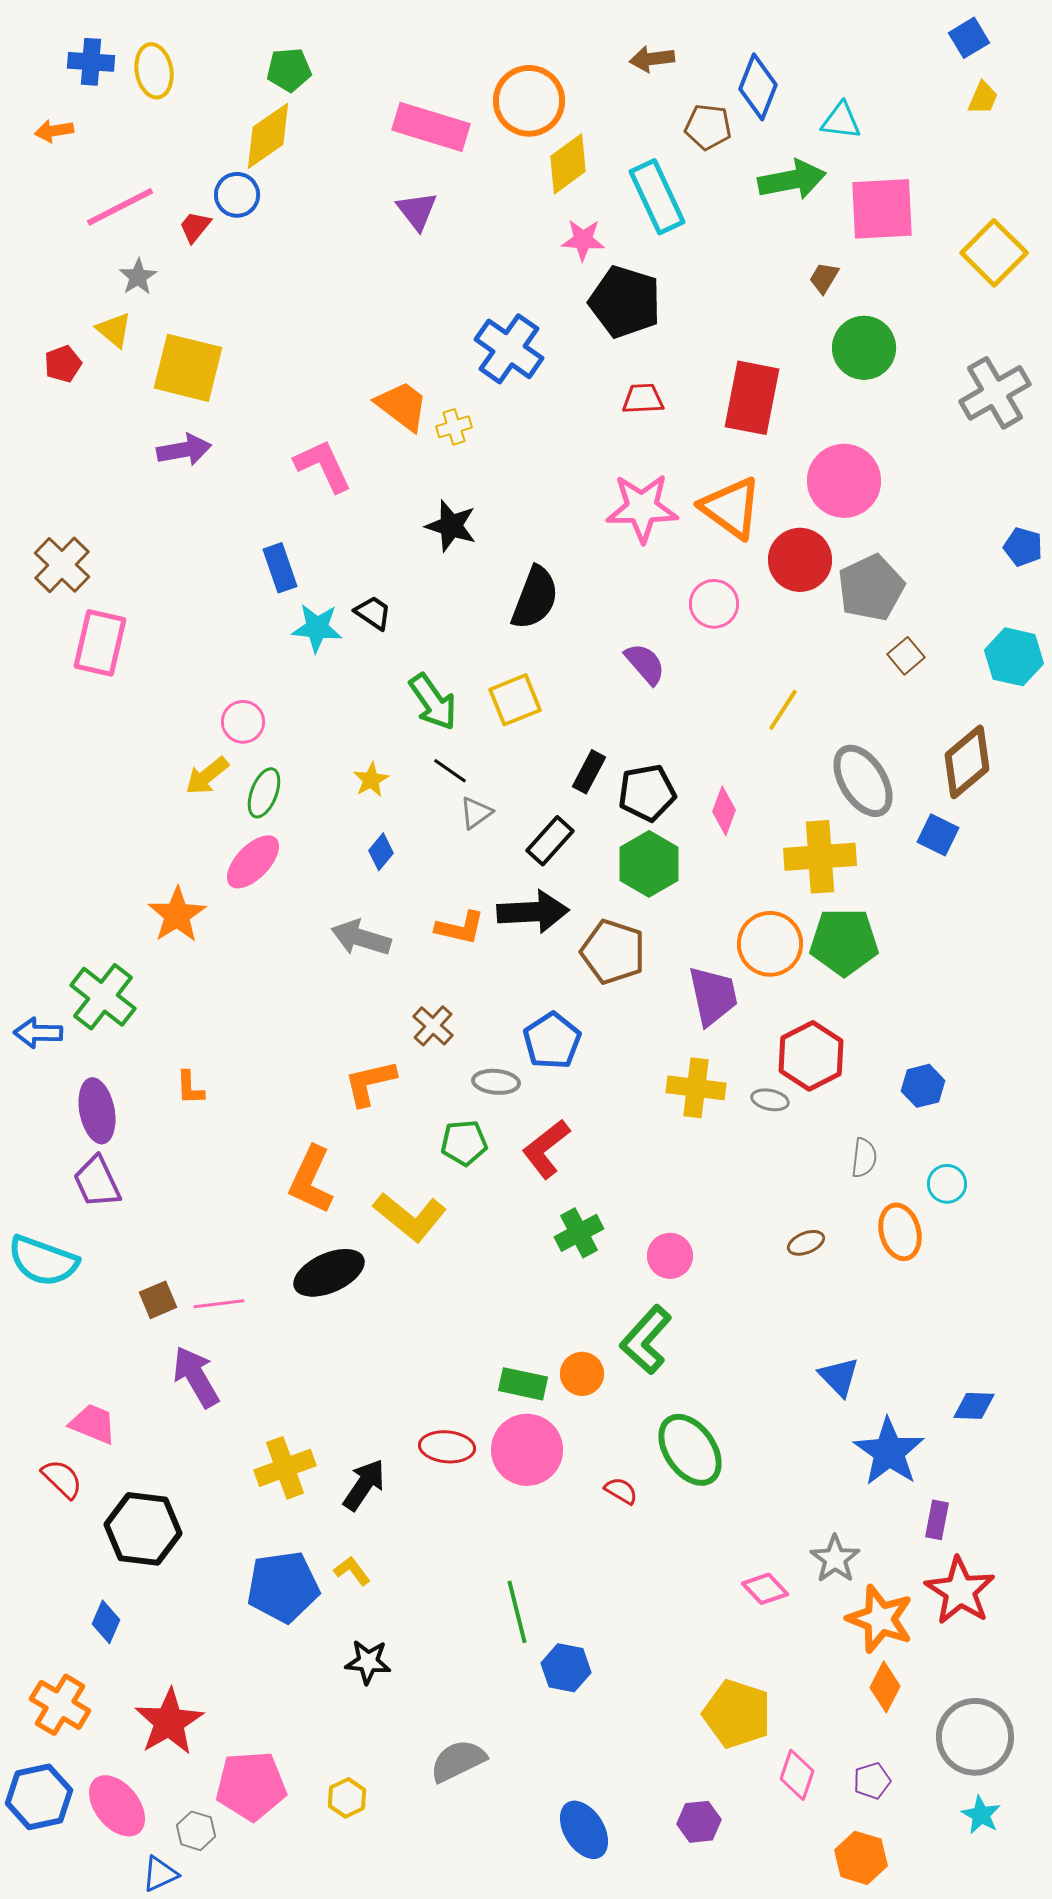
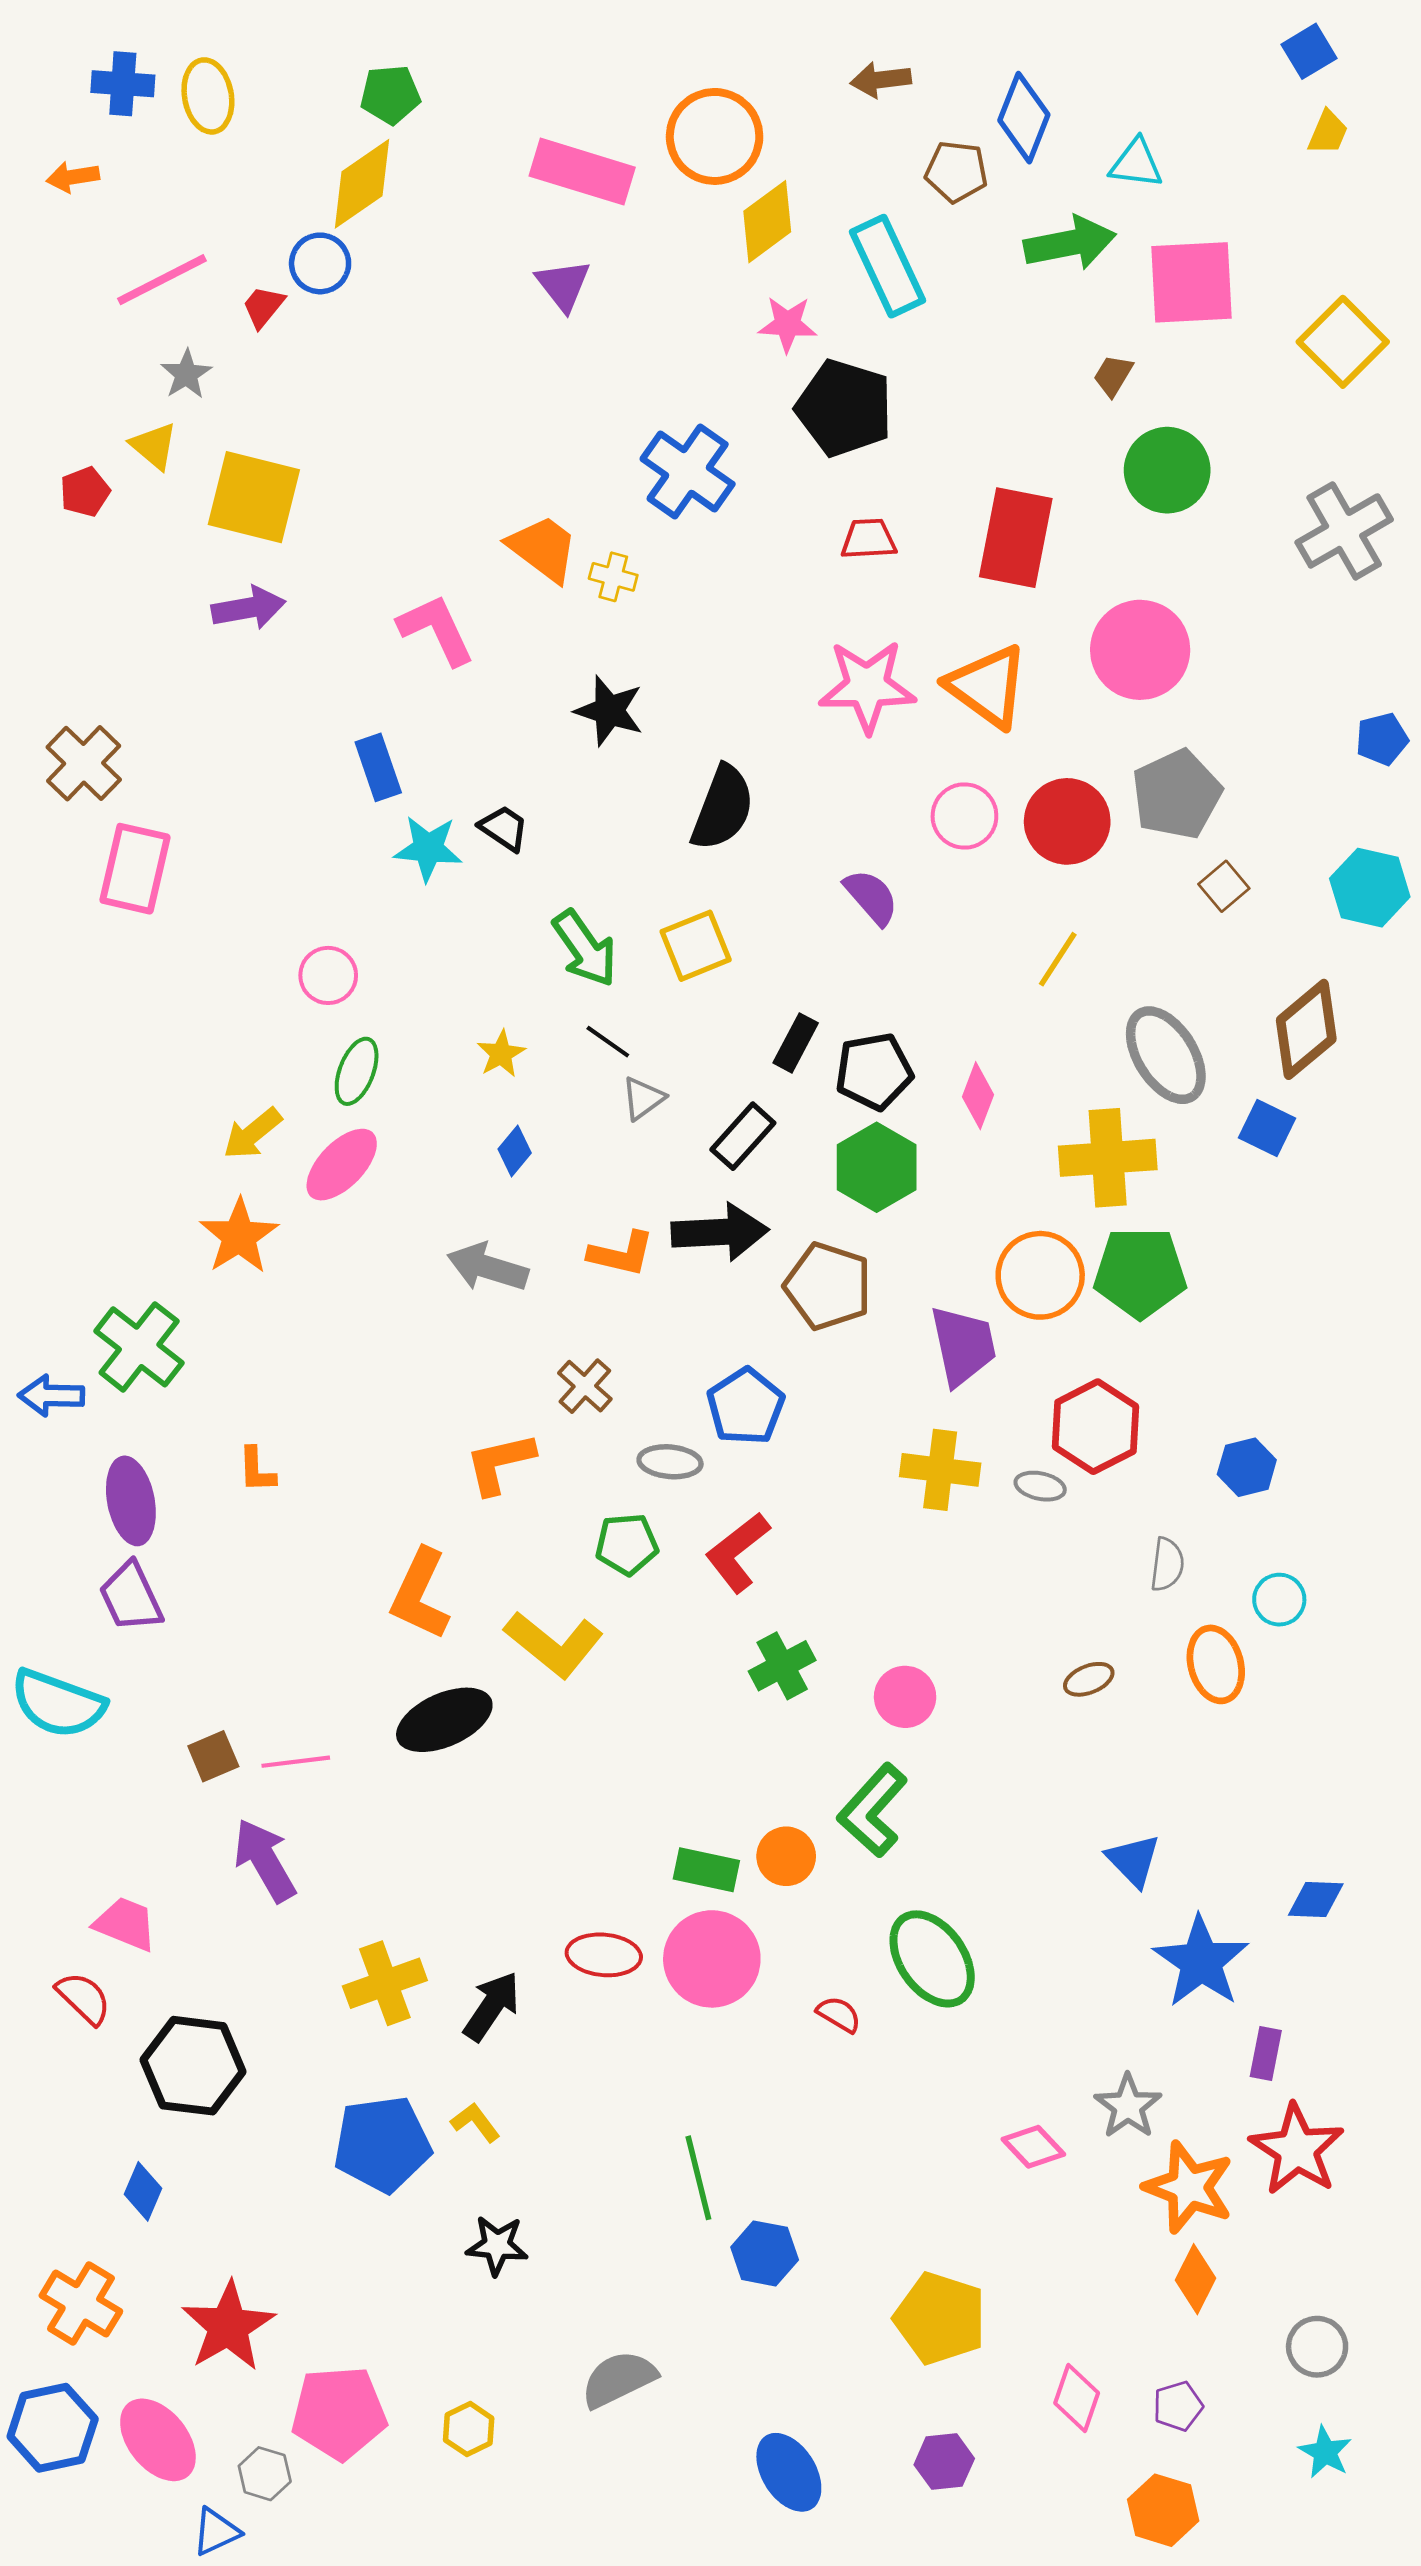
yellow cross: (454, 427) -> (613, 577), turned 32
blue pentagon: (1023, 547) -> (1382, 739), turned -30
red circle: (800, 560) -> (1067, 821), moved
yellow arrow: (207, 776) -> (253, 1133), moved
yellow pentagon: (737, 1714) -> (940, 2318), moved
gray circle: (975, 1737) -> (1317, 2347), size x0.6

